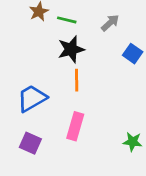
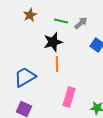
green line: (67, 20) -> (61, 21), moved
pink rectangle: (75, 126) -> (69, 97), moved

